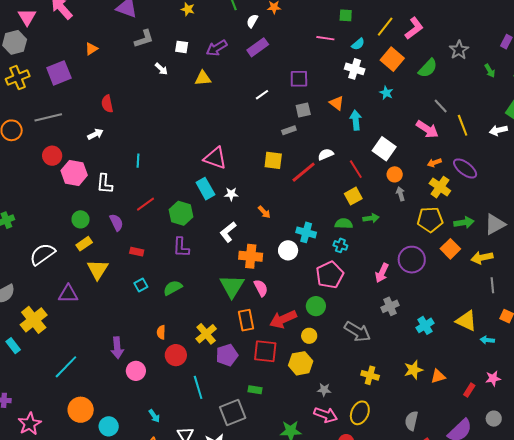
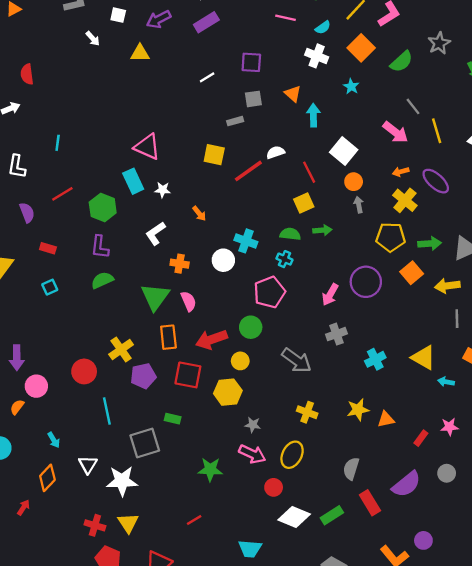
orange cross: (251, 256) -> (180, 264), size x0.7
green semicircle: (173, 288) -> (102, 280), moved
orange semicircle: (161, 332) -> (17, 407), moved, turned 32

